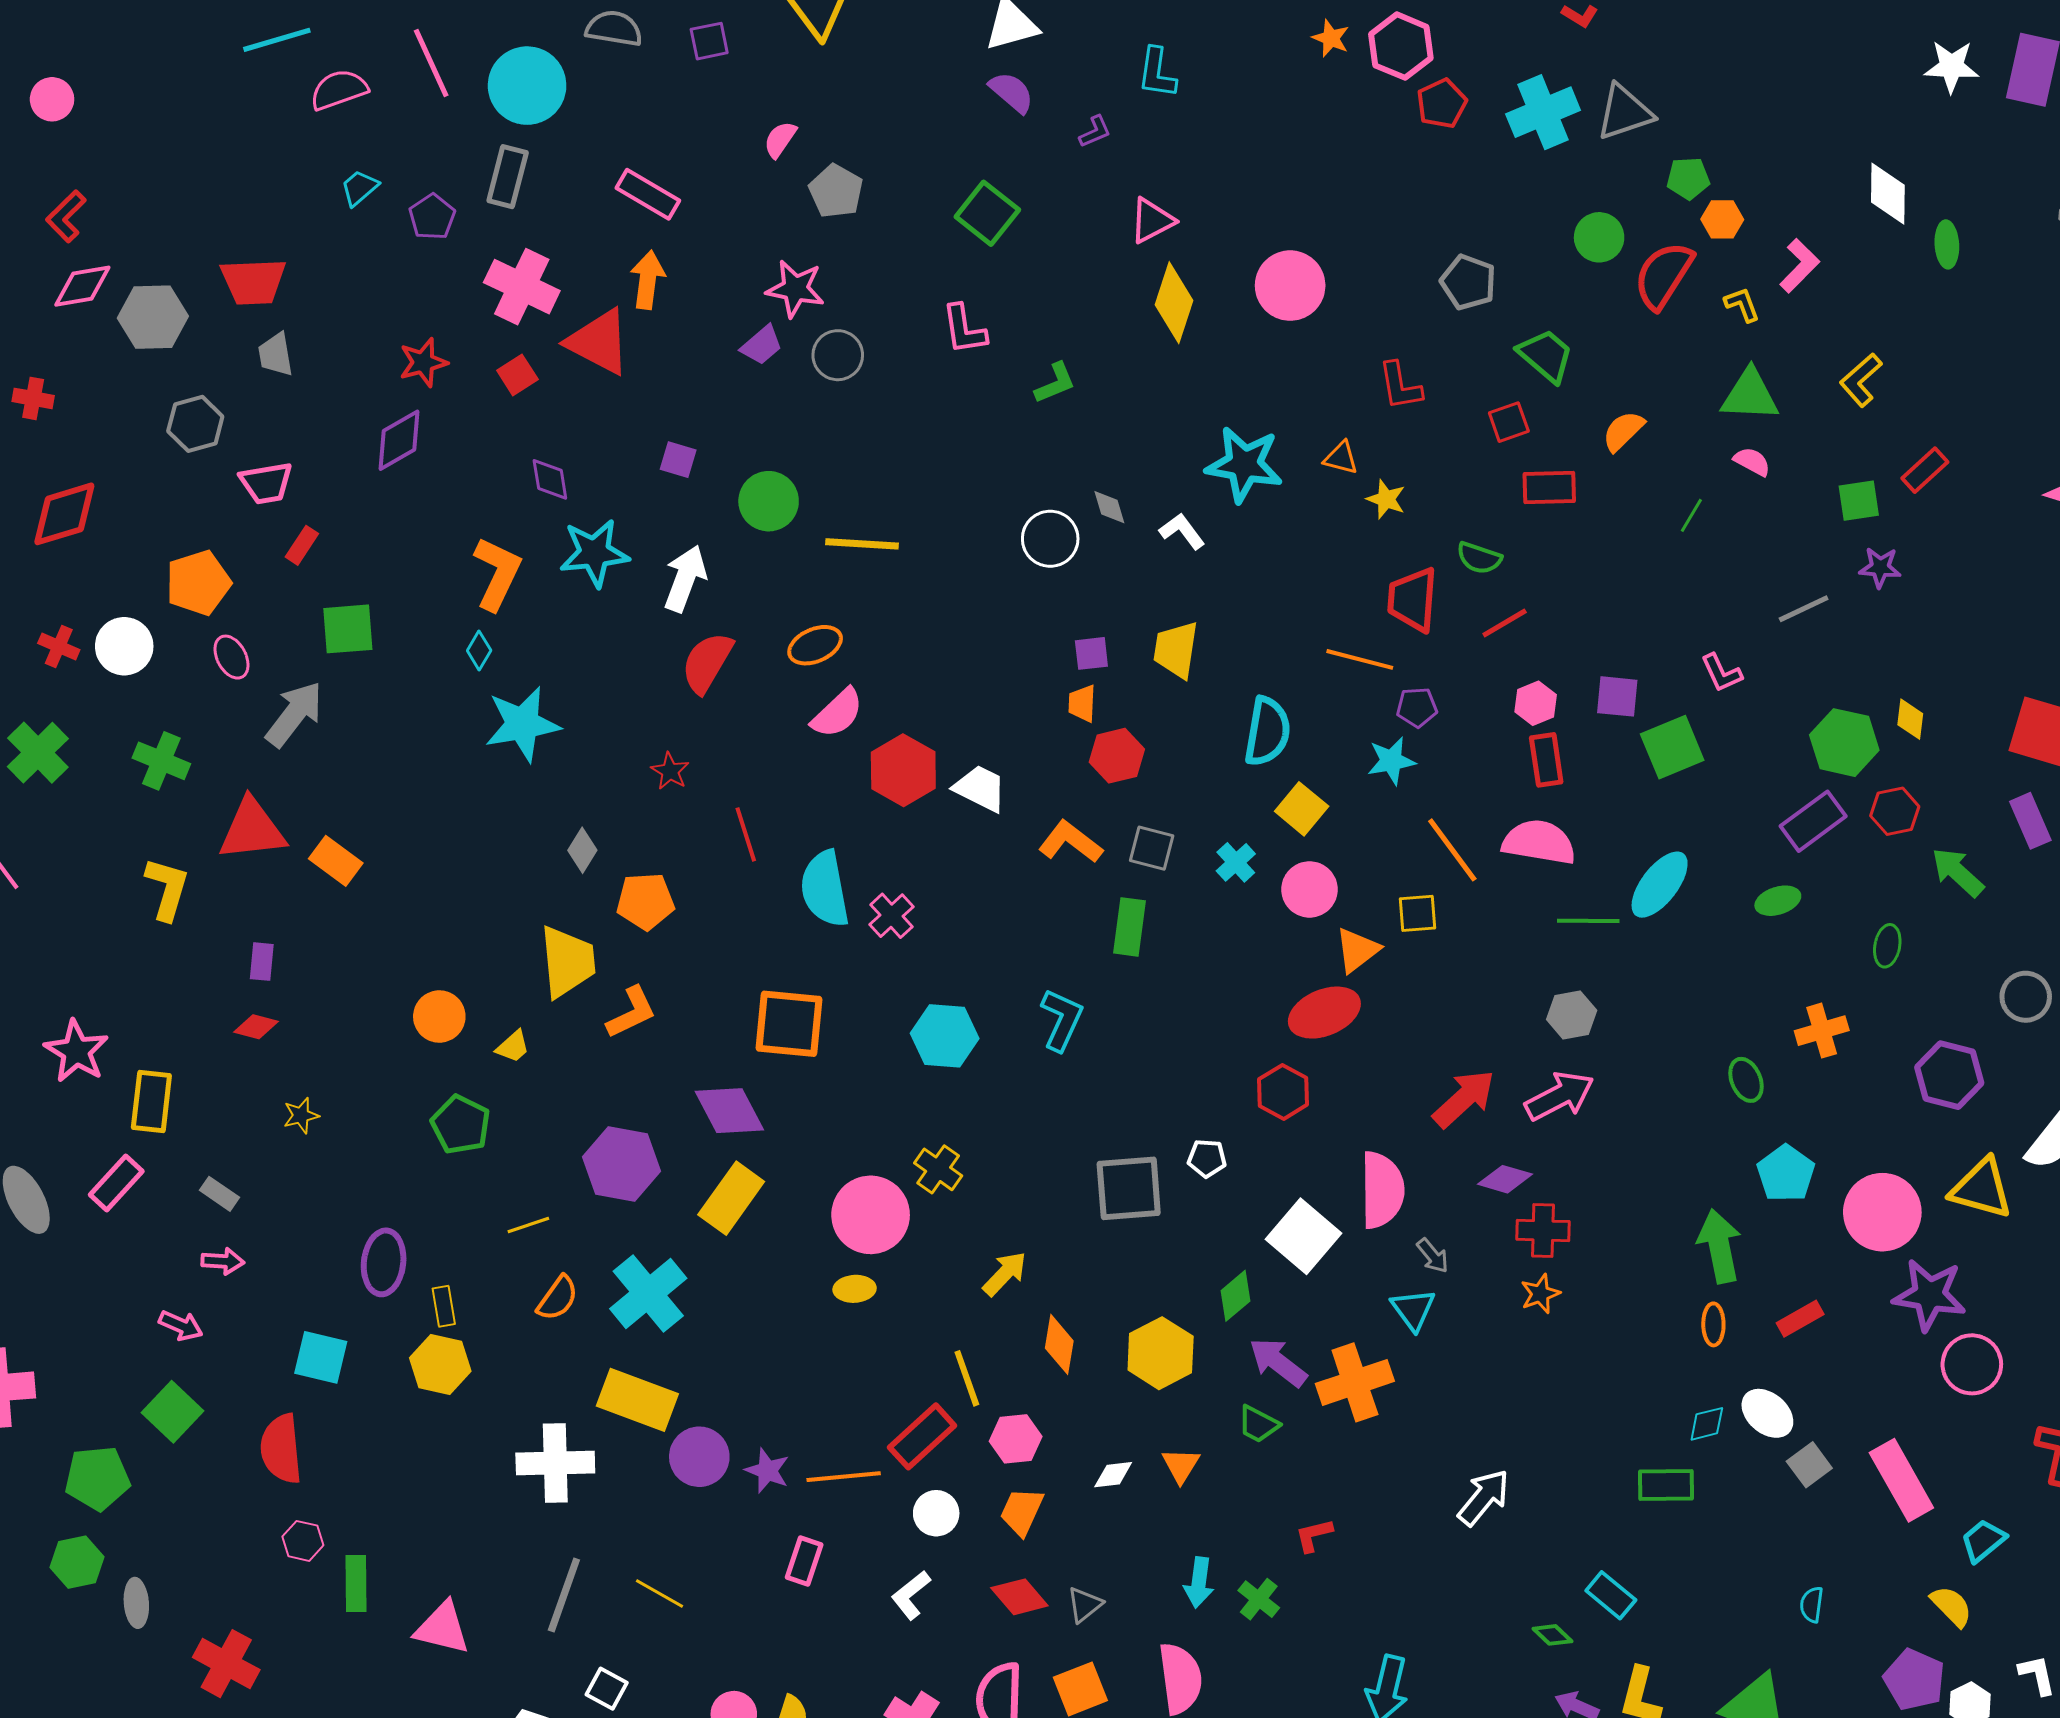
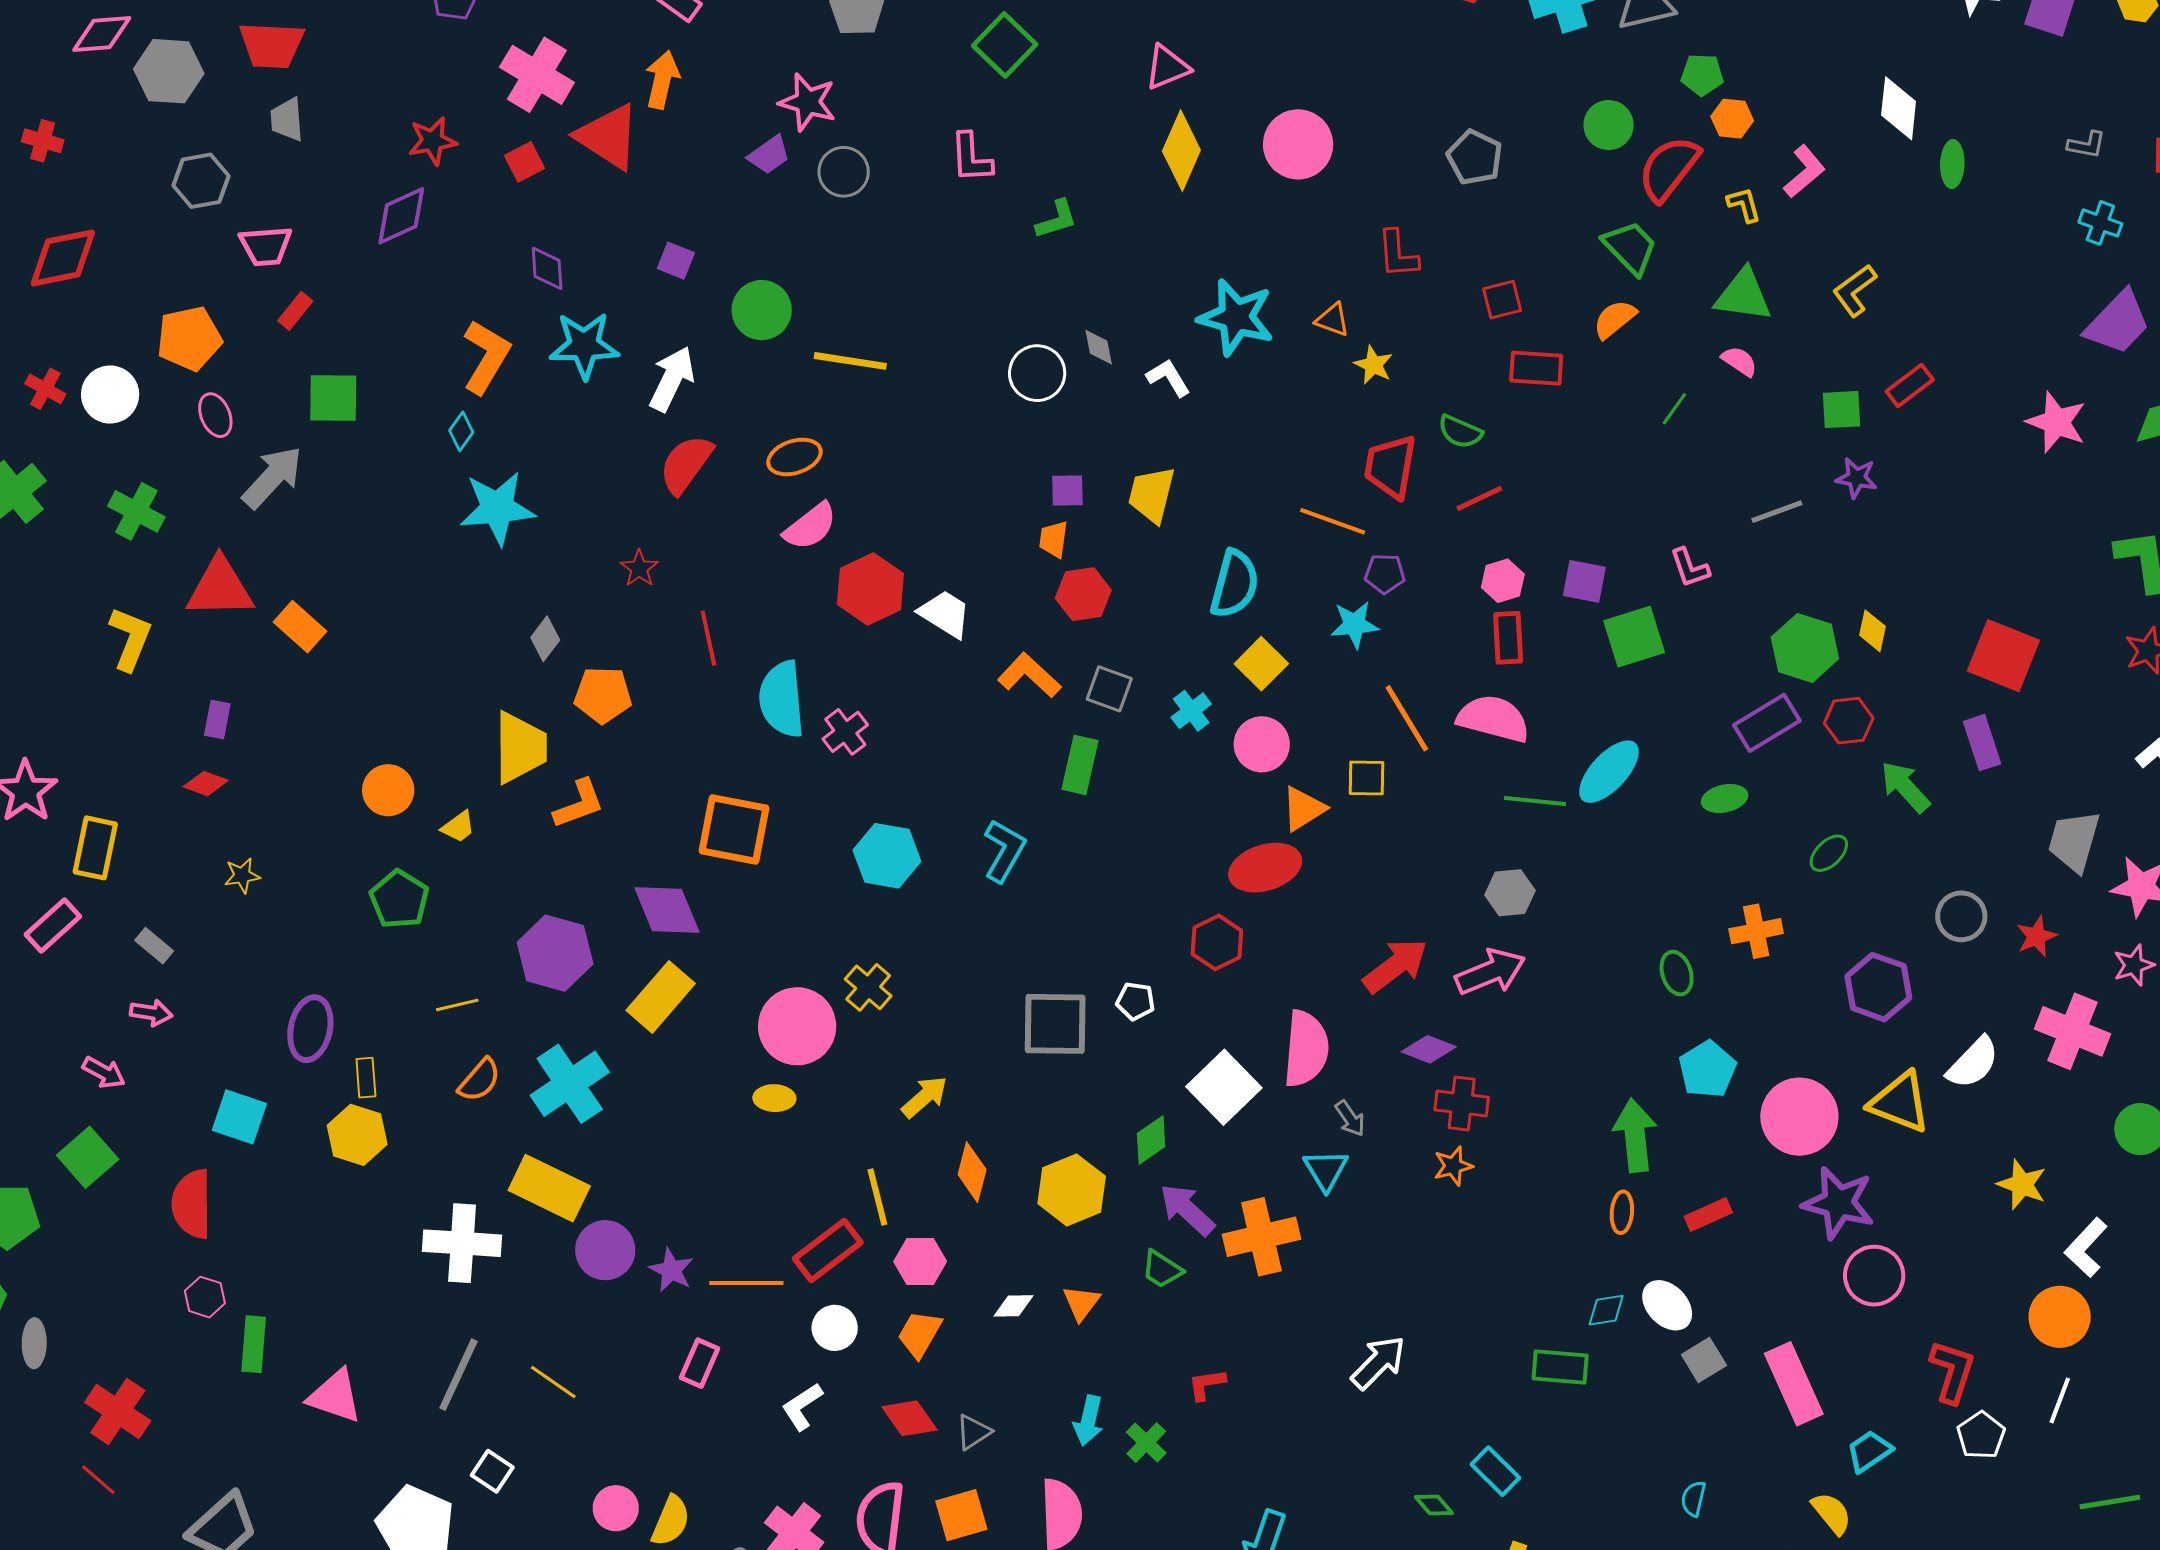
green trapezoid: (1546, 356) -> (1630, 247), moved
green ellipse: (1887, 946) -> (1829, 853), turned 30

